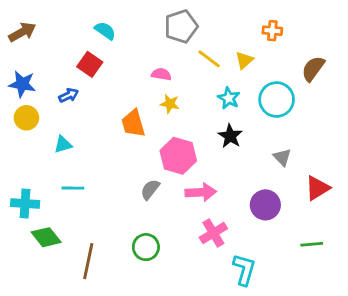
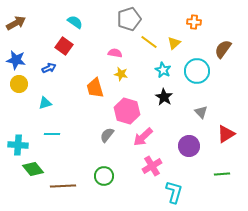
pink arrow: (201, 192) -> (143, 137), turned 140
brown line: (88, 261) -> (63, 186), turned 75

